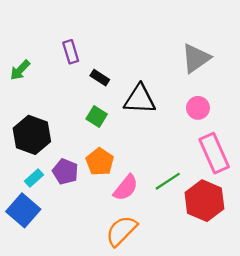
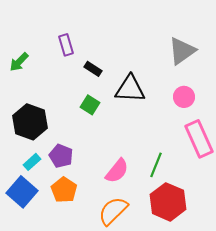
orange pentagon: (100, 162) -> (64, 190), moved
green line: (168, 181) -> (156, 165), turned -35
red hexagon: (204, 201) -> (168, 202), moved

